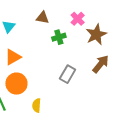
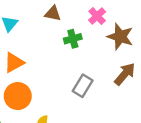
brown star: (96, 35) -> (120, 37), turned -30

